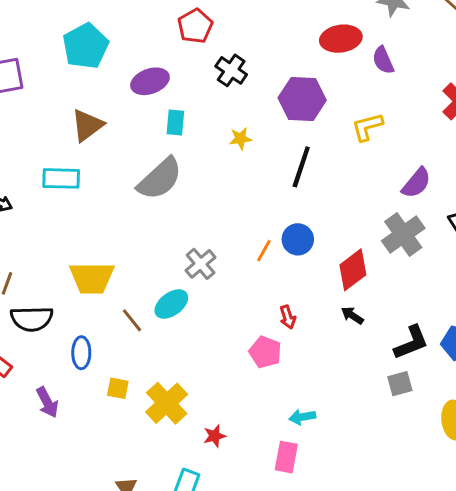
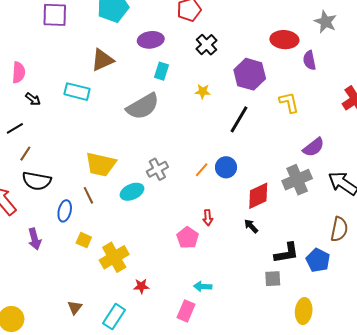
yellow L-shape: (367, 127) -> (289, 102), turned 80
yellow trapezoid: (92, 278) -> (101, 164), moved
brown line: (132, 320) -> (88, 195), moved

